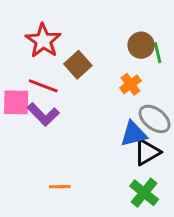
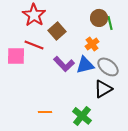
purple L-shape: (43, 114) -> (64, 64), moved
blue triangle: (134, 134) -> (85, 65), moved
green cross: (144, 193) -> (82, 116), moved

